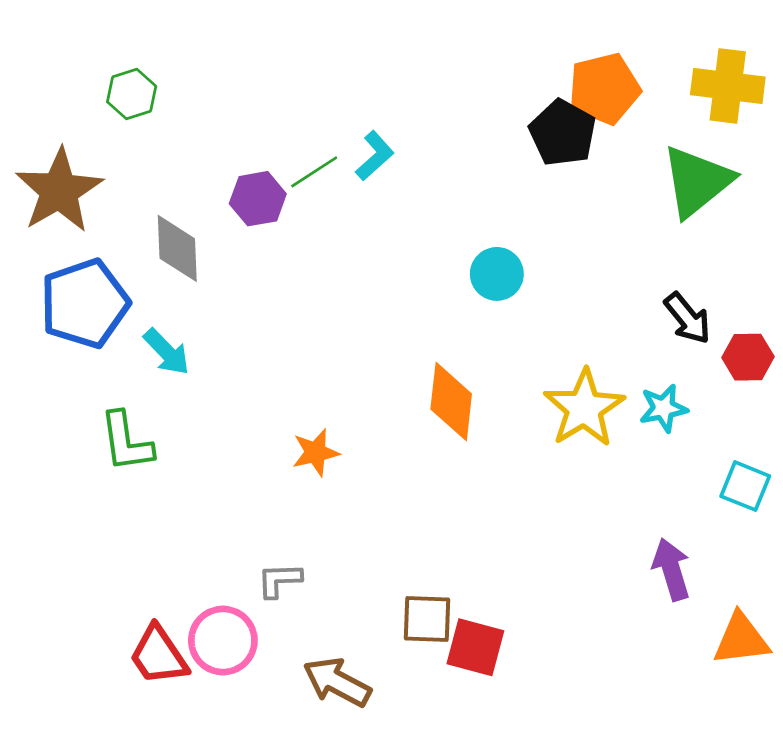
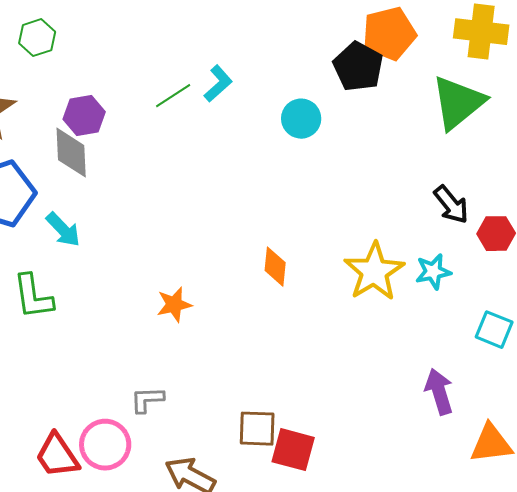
purple hexagon: (258, 199) -> (84, 116), moved
cyan circle: (497, 274) -> (301, 119), moved
orange diamond: (451, 401) -> (275, 267), size x0.7

